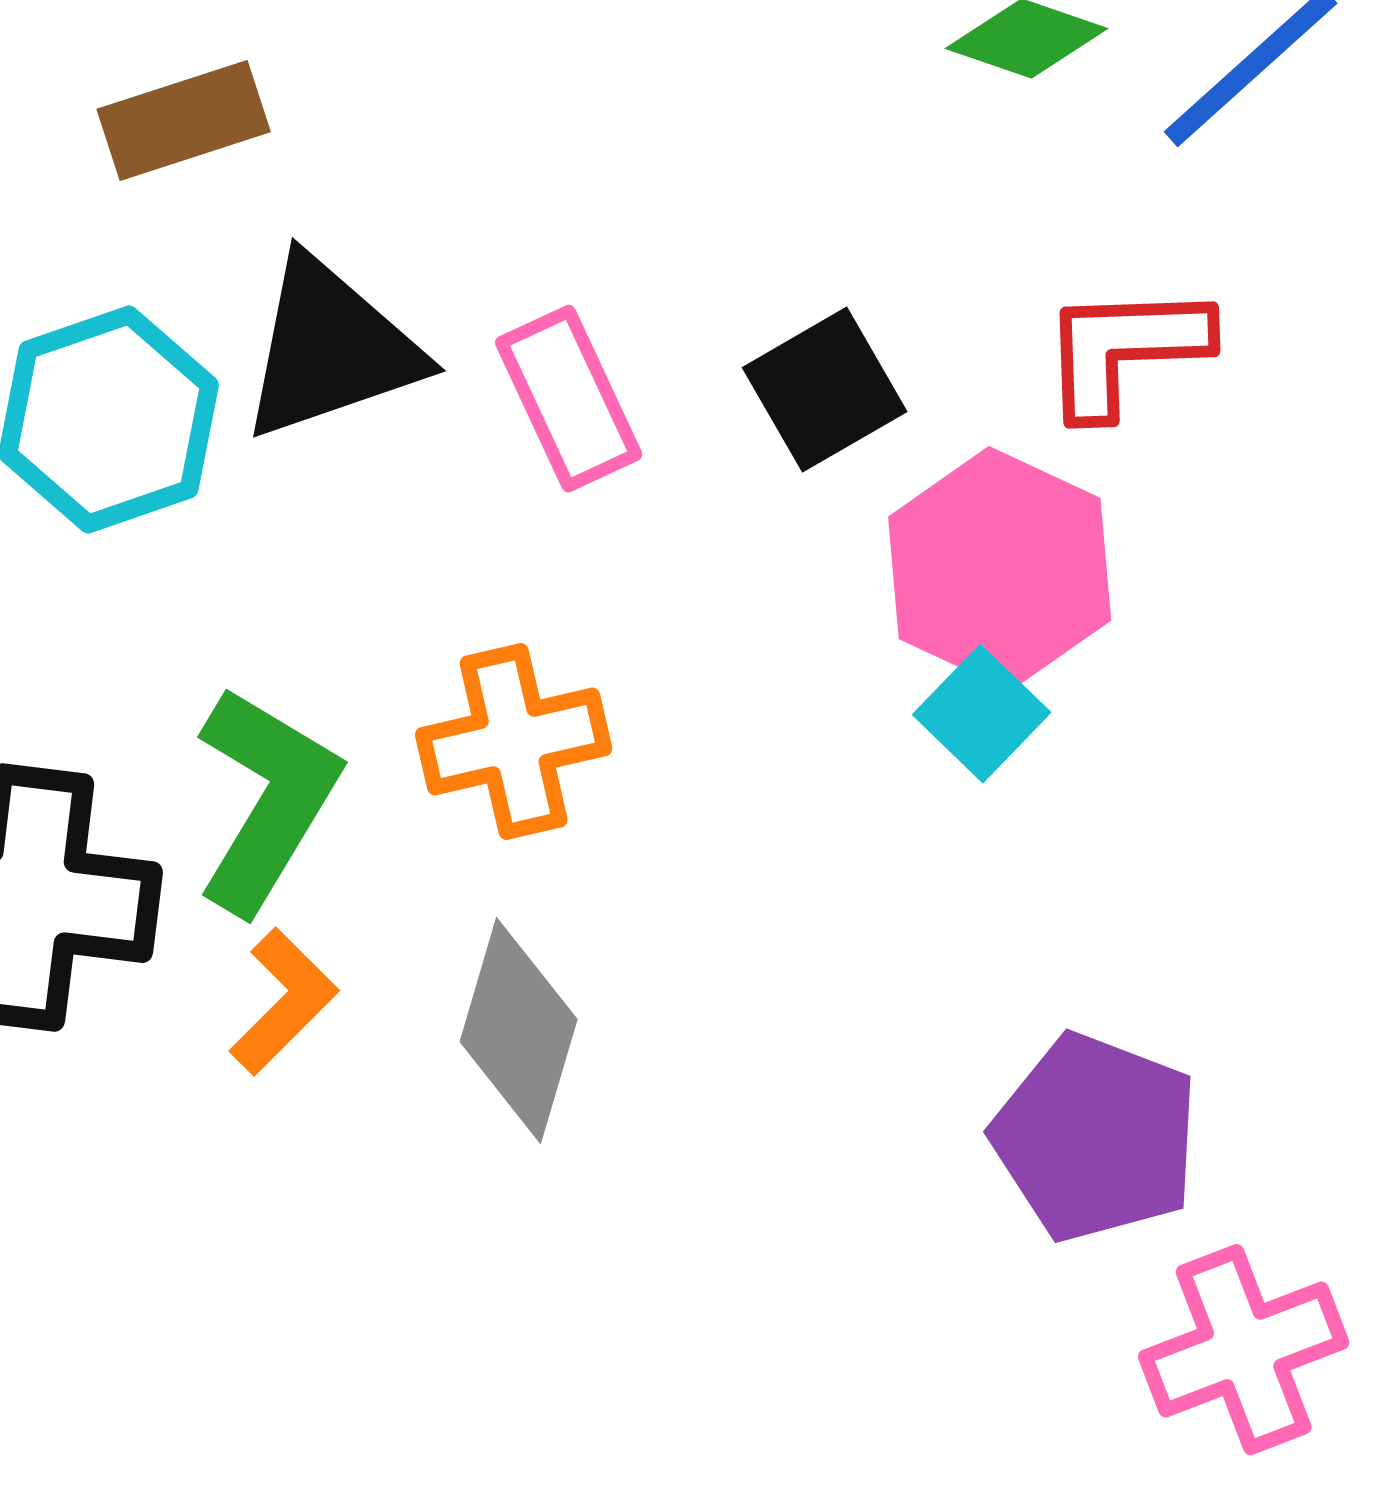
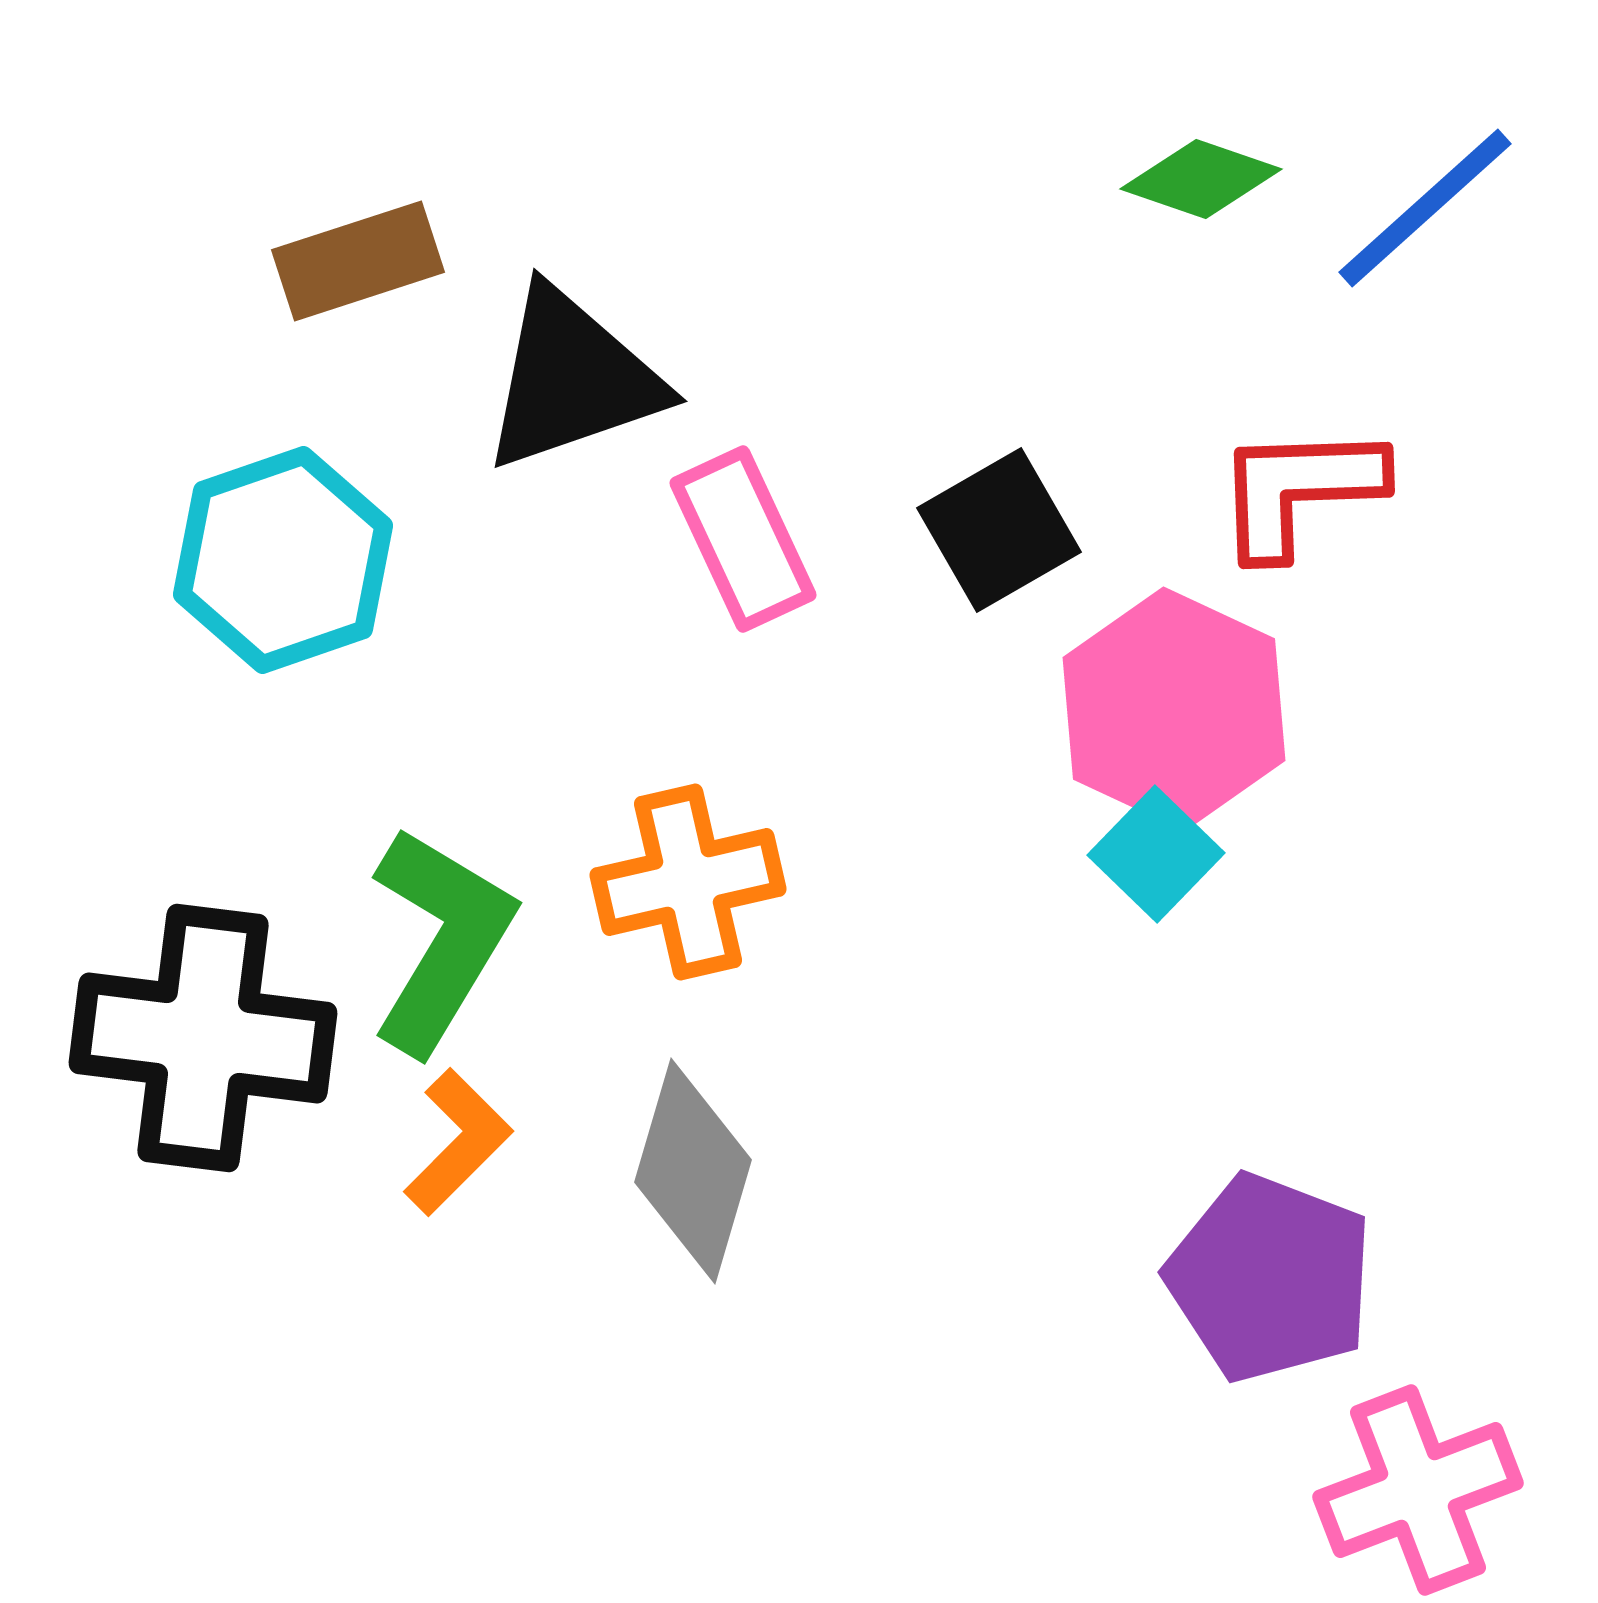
black triangle: (331, 349) -> (572, 379), moved

